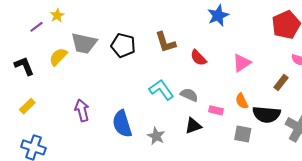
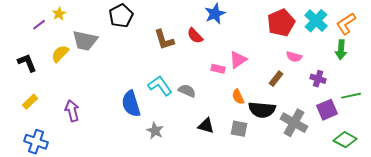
black pentagon: (123, 45) -> (121, 16), moved, turned 30
red semicircle: (198, 58) -> (195, 36), moved
purple arrow: (82, 110) -> (72, 111), moved
pink rectangle: (216, 110) -> (218, 69), moved
blue semicircle: (122, 124) -> (131, 104), moved
black triangle: (193, 126) -> (206, 126), moved, turned 36

